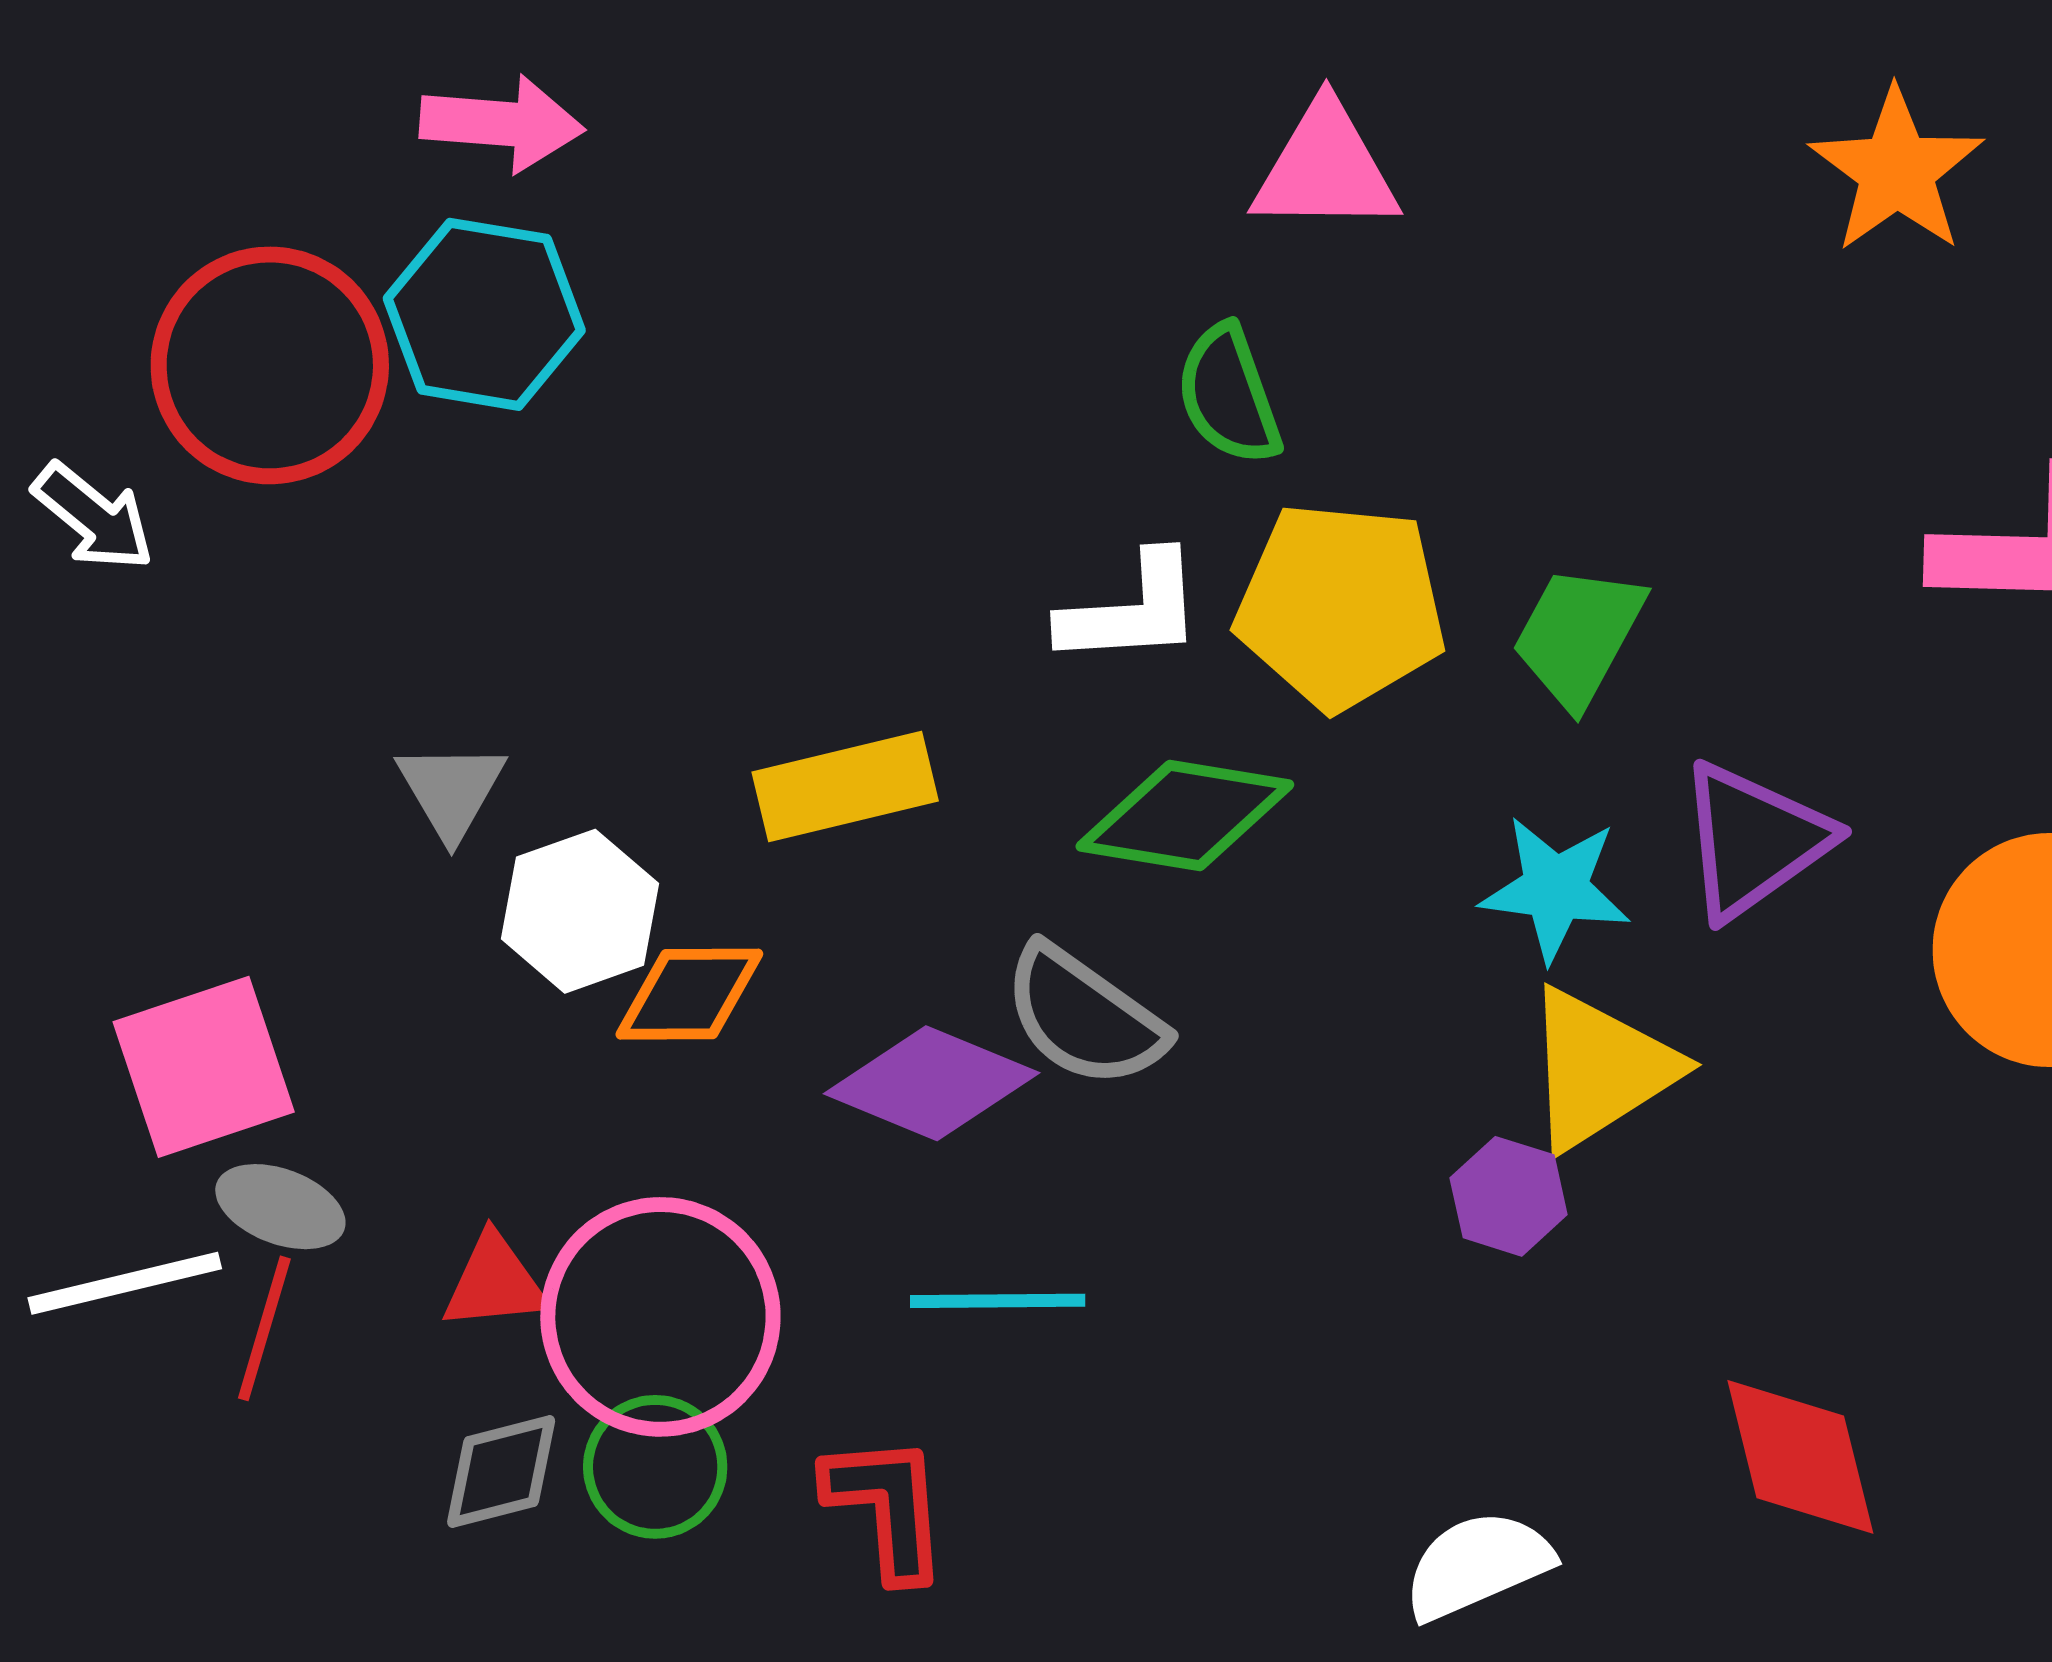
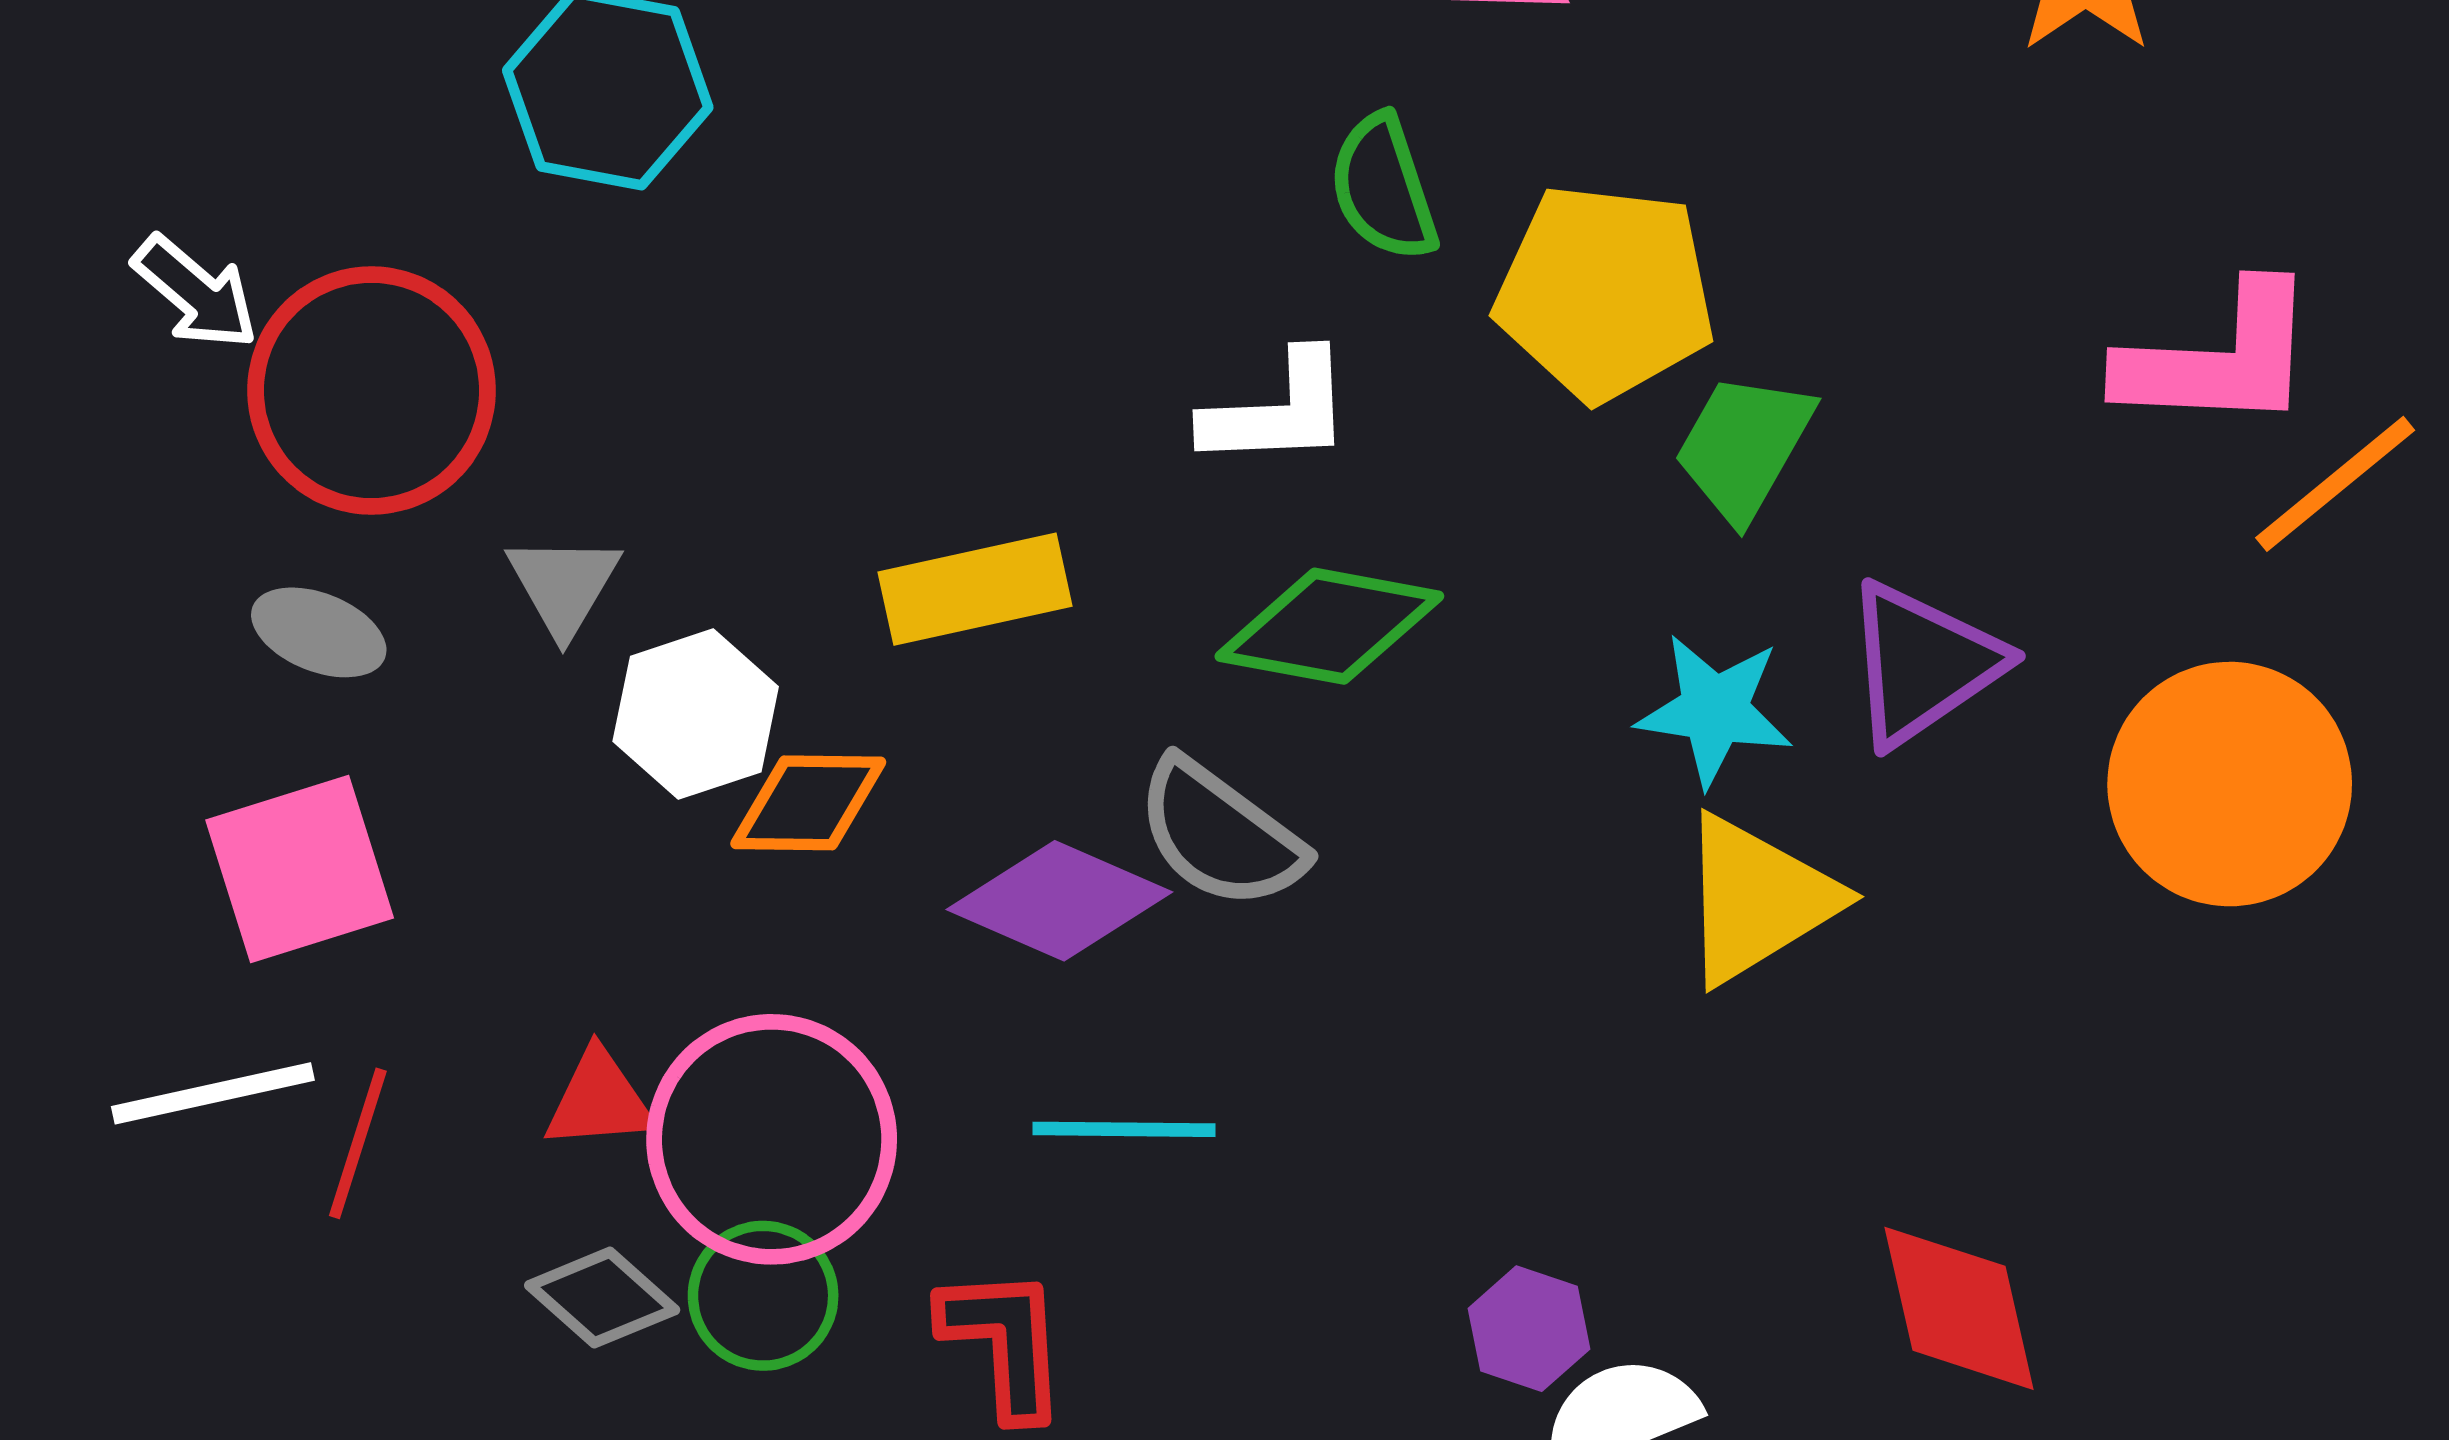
red circle: (270, 365) -> (371, 390), moved
yellow pentagon: (1341, 606) -> (1605, 292), moved
purple hexagon: (1509, 1196) -> (1529, 1329), moved
gray ellipse: (280, 1207) -> (319, 632), moved
gray diamond: (501, 1472) -> (602, 1298), turned 55

